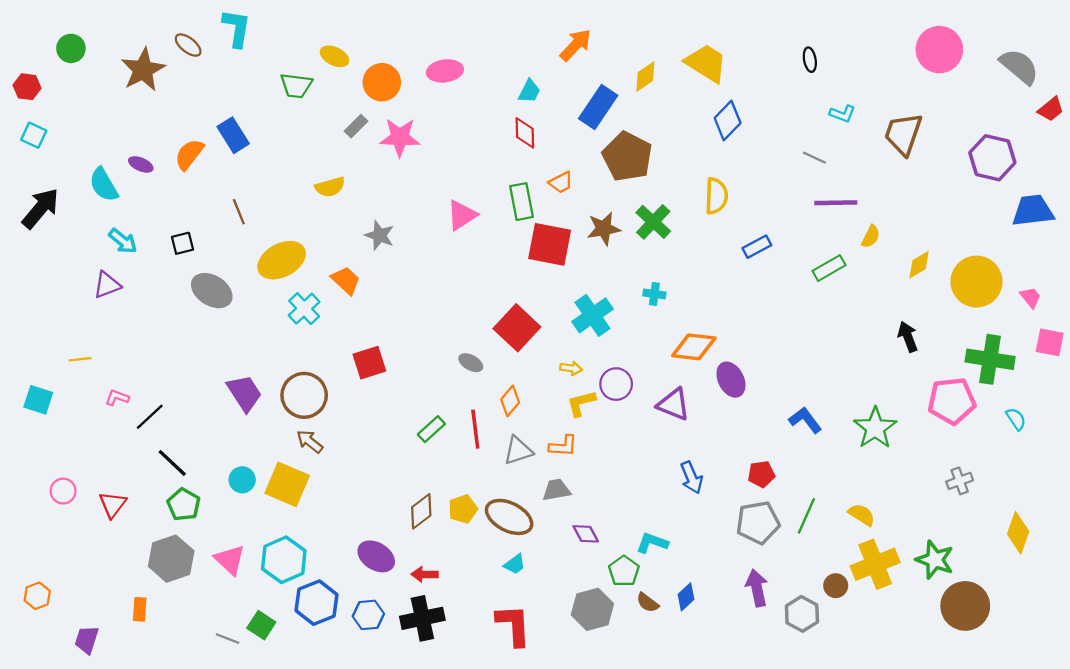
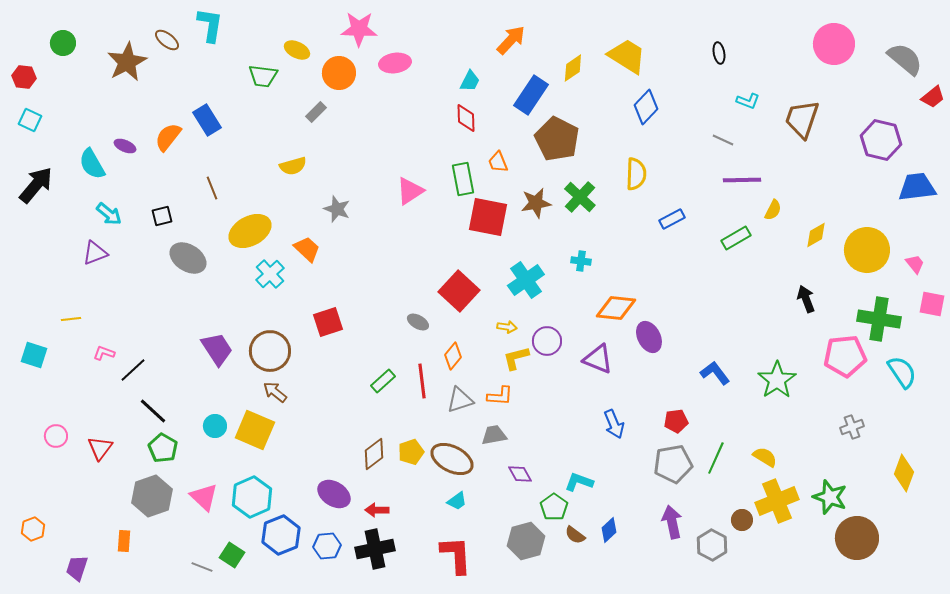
pink star: (400, 137) -> (359, 29), moved
orange trapezoid: (561, 182) -> (498, 162), turned 95
cyan semicircle: (1016, 419) -> (902, 372), size x1.6

